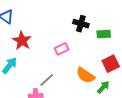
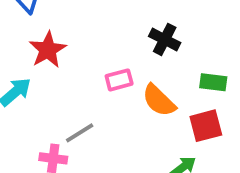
green rectangle: (104, 34) -> (213, 82), moved
orange semicircle: (85, 75) -> (159, 100), moved

